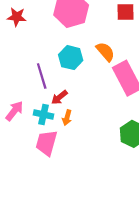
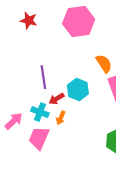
cyan hexagon: (71, 58) -> (78, 90), moved
pink arrow: (14, 111) -> (14, 121), moved

